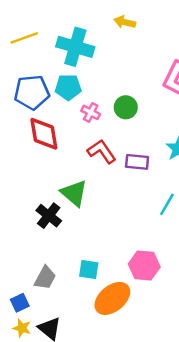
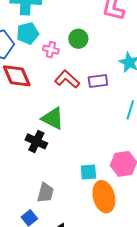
cyan square: (89, 270) -> (88, 172), moved
orange ellipse: (112, 298) -> (104, 197), turned -52

